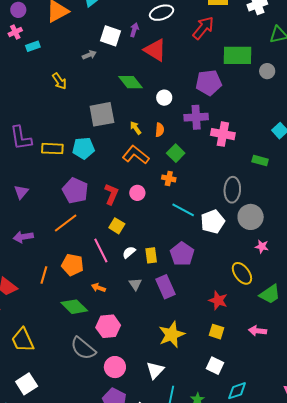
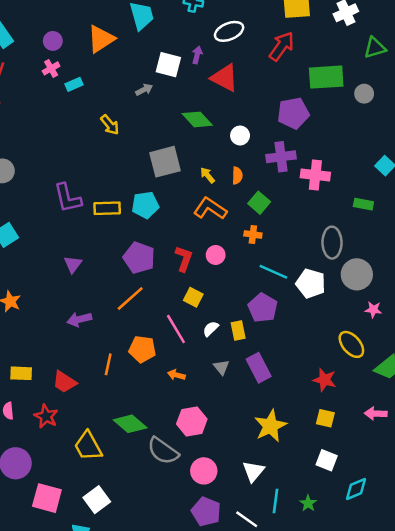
white pentagon: (213, 222) -> (311, 283), turned -30
purple pentagon: (182, 254) -> (263, 308), moved
green diamond: (74, 307) -> (130, 424), moved

